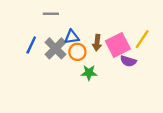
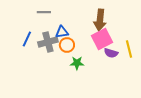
yellow line: (142, 39) -> (129, 49), moved, turned -48
brown arrow: (97, 43) -> (100, 20), moved, size x1.5
gray cross: (55, 48) -> (48, 42), turned 30

